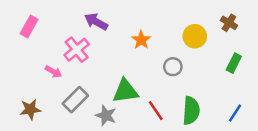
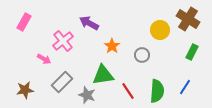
purple arrow: (96, 22) -> (89, 23), moved
brown cross: (229, 23) -> (188, 19), size x1.6
orange star: (141, 40) -> (112, 46), moved
blue line: (235, 113) -> (185, 87), moved

